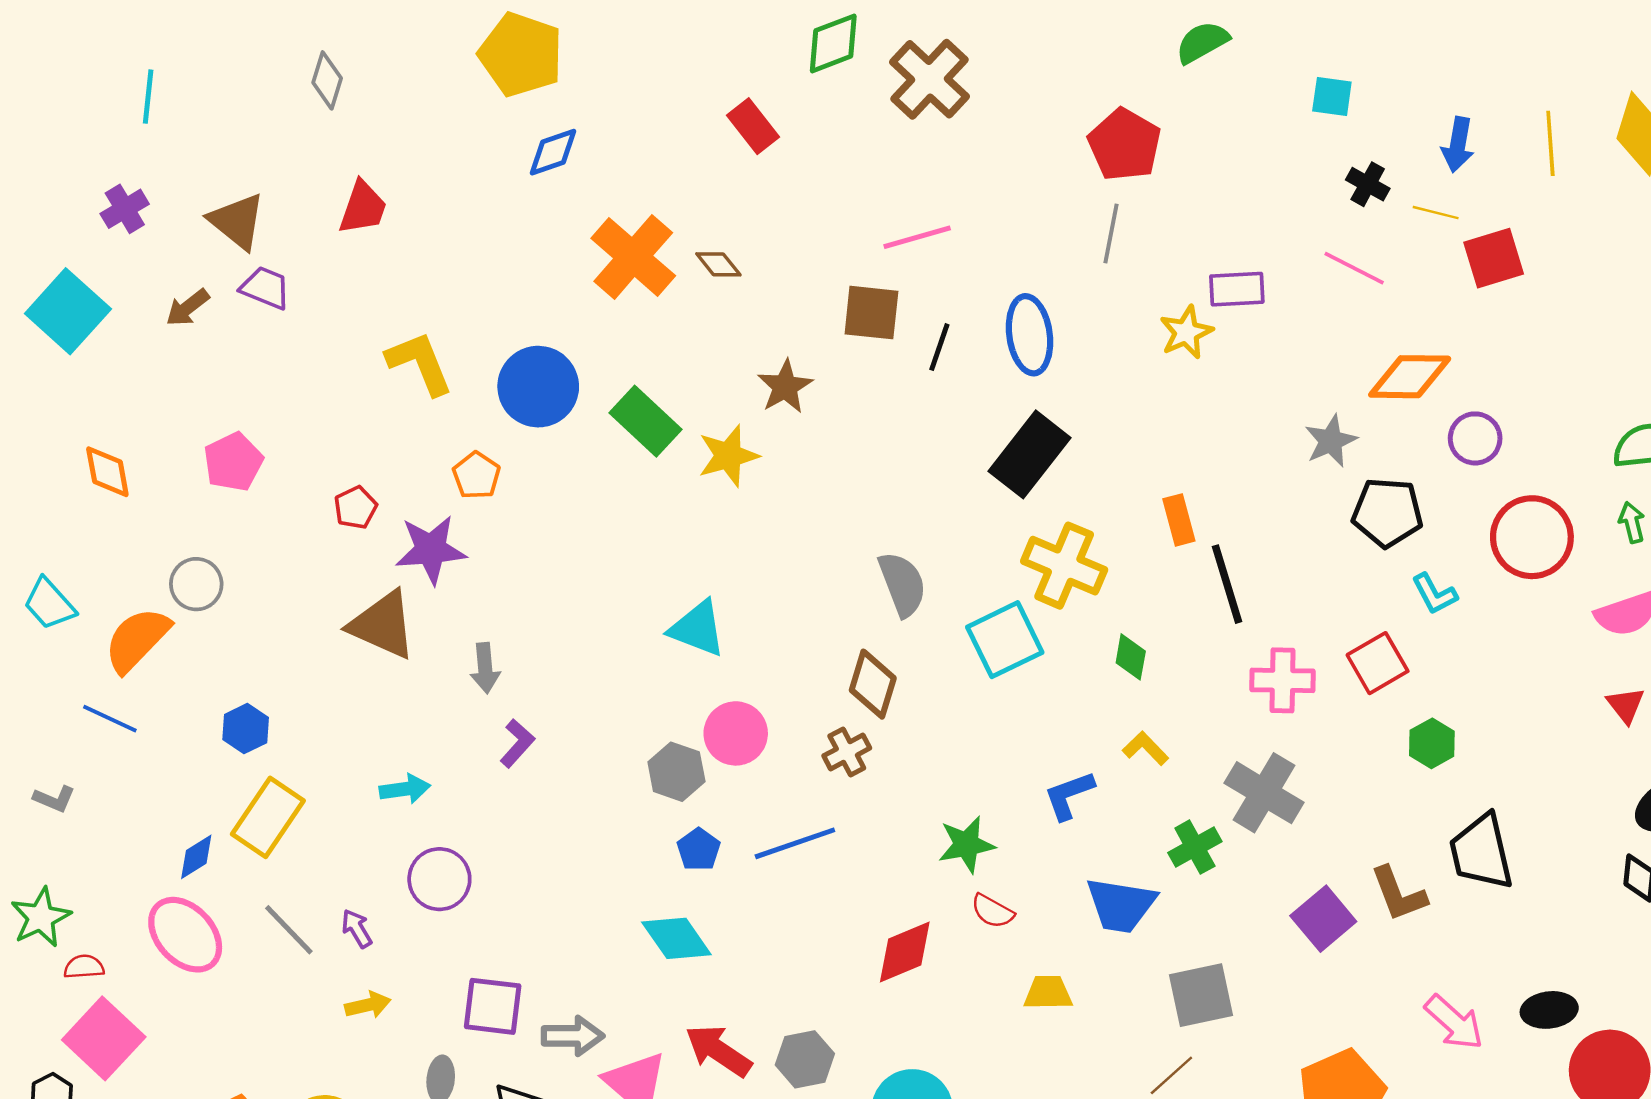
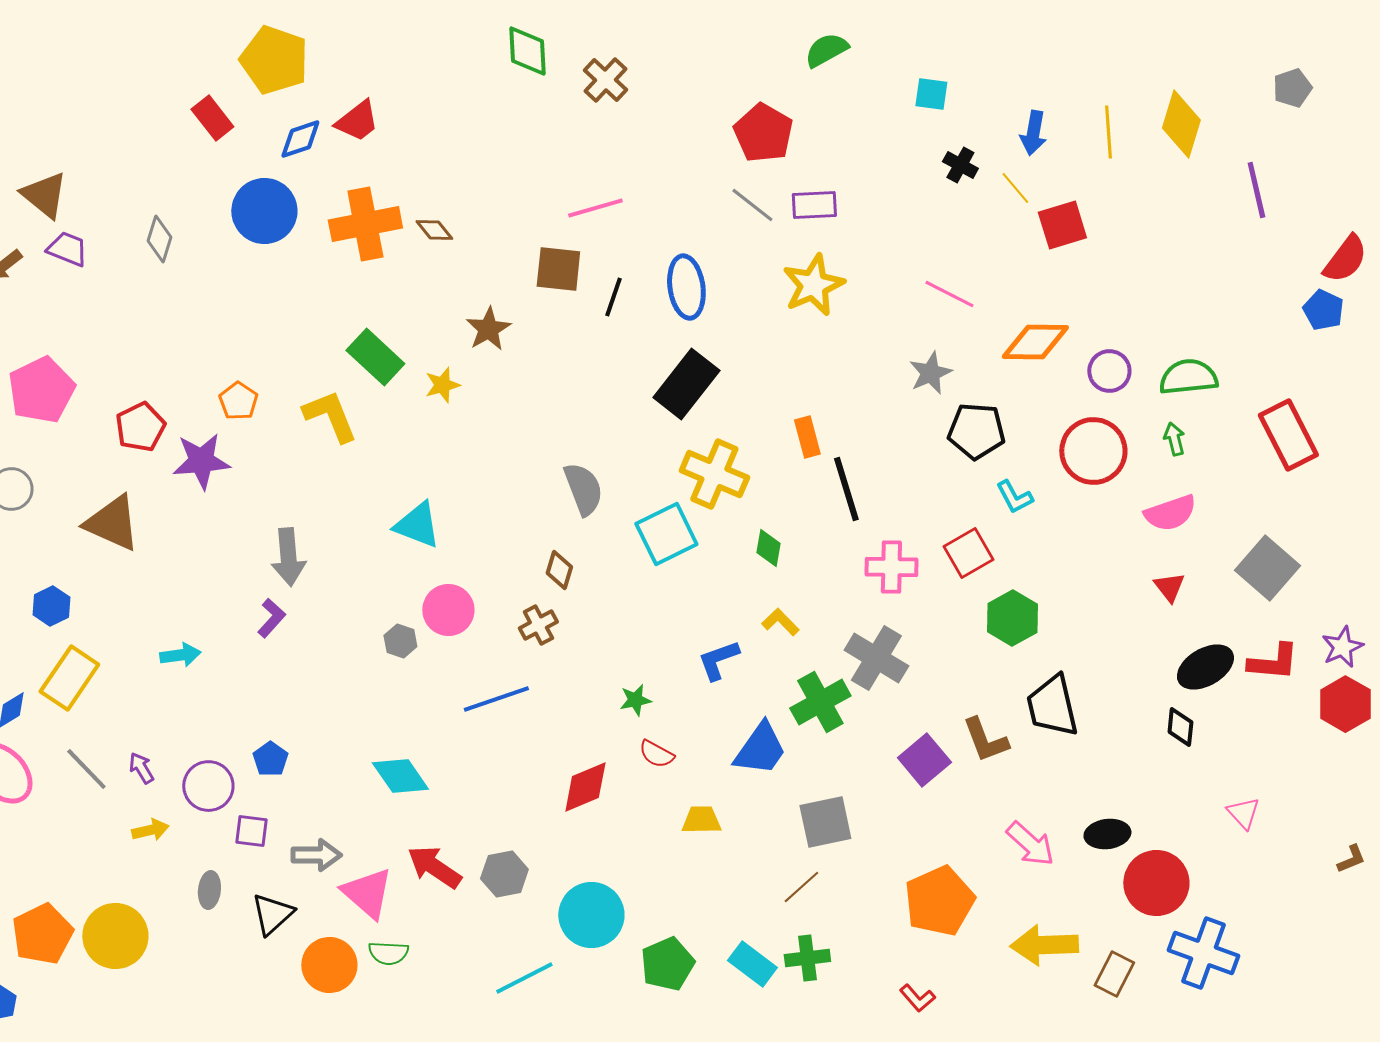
green diamond: (833, 43) -> (527, 51), turned -72
brown cross: (929, 79) -> (605, 80), size x0.7
gray diamond: (327, 80) -> (159, 239), moved
red rectangle: (753, 126) -> (212, 118), moved
red trapezoid: (363, 208) -> (357, 121), moved, turned 33
yellow line: (1436, 213) -> (1015, 188), turned 36
gray line: (1111, 234) -> (752, 205), turned -63
orange cross: (633, 257) -> (365, 224), turned 38
pink line: (1354, 268) -> (949, 294), moved
purple rectangle: (1237, 289) -> (814, 205), moved
yellow star: (1186, 332) -> (813, 285), size x1.4
yellow L-shape: (420, 363) -> (330, 416), moved
orange diamond: (1410, 377) -> (1035, 342), moved
blue circle: (538, 387) -> (264, 211), moved
purple circle: (1475, 438) -> (1109, 371), moved
yellow star: (728, 456) -> (442, 385), size x0.7
pink pentagon: (233, 462) -> (41, 390), size x1.4
red pentagon: (356, 508) -> (140, 427), size x1.4
brown triangle: (383, 625) -> (112, 523), moved
gray arrow: (485, 668) -> (288, 557), moved, size x1.4
brown diamond: (873, 684) -> (559, 570), size x0.7
green hexagon: (1432, 743) -> (1012, 618), size x1.4
gray hexagon: (676, 772) -> (400, 641), size x0.7
green star: (967, 845) -> (635, 700), size x0.7
green cross: (1195, 847) -> (820, 702), size x1.4
blue pentagon: (699, 849) -> (270, 759), moved
purple circle: (439, 879) -> (208, 786), moved
blue trapezoid: (1121, 905) -> (760, 749), turned -64
purple square: (493, 1006) -> (251, 831), size x0.7

